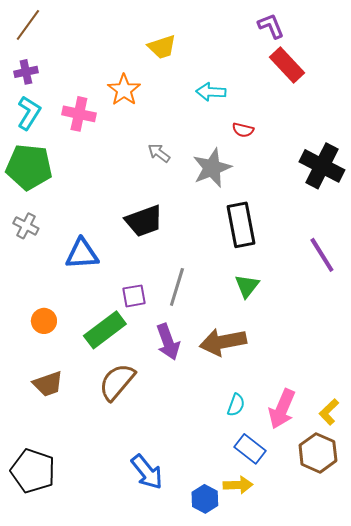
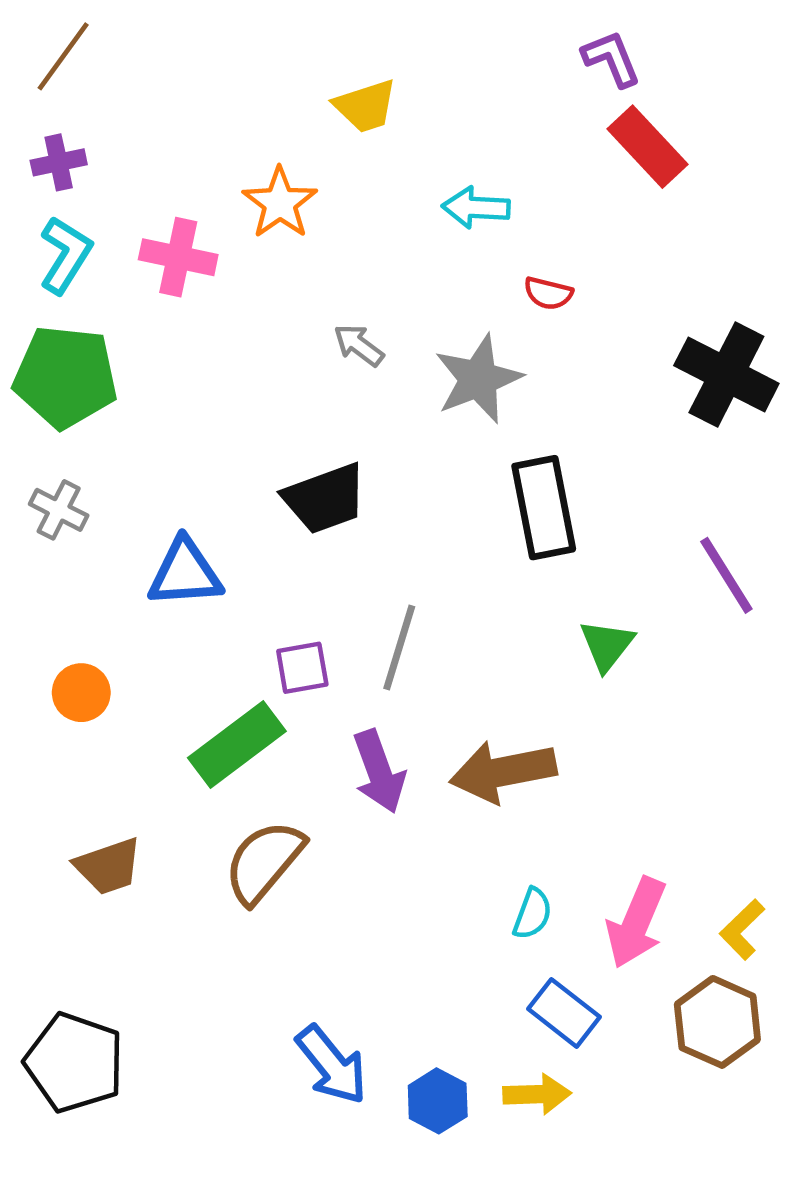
green triangle: (247, 286) -> (607, 645), moved
orange circle: (44, 321) -> (81, 693), moved
blue hexagon: (205, 499) -> (438, 1101), moved

